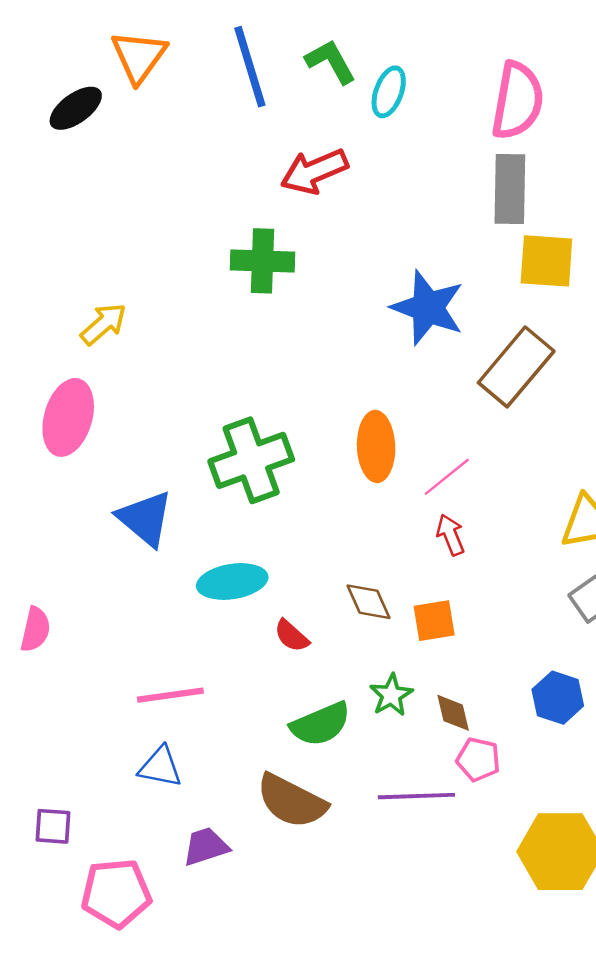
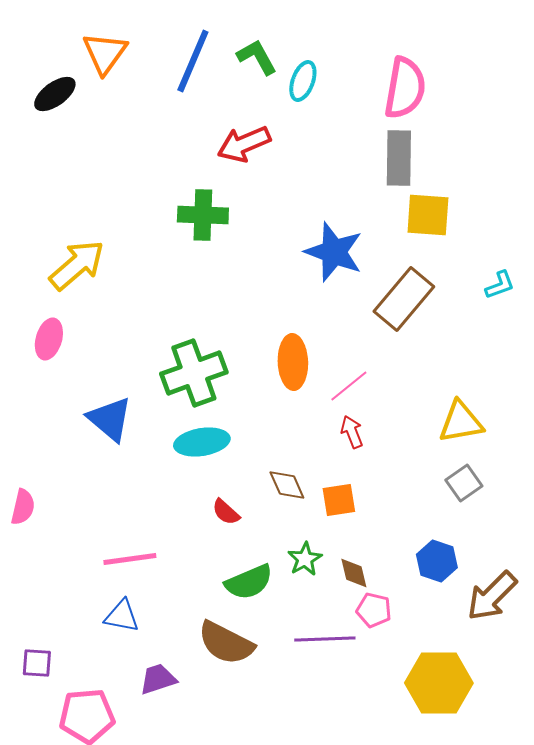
blue line: (250, 67) -> (193, 61), turned 40
yellow arrow: (103, 324) -> (77, 265), size x1.5
pink ellipse: (68, 417) -> (49, 339), size x0.7
cyan ellipse: (232, 582) -> (202, 442), moved

